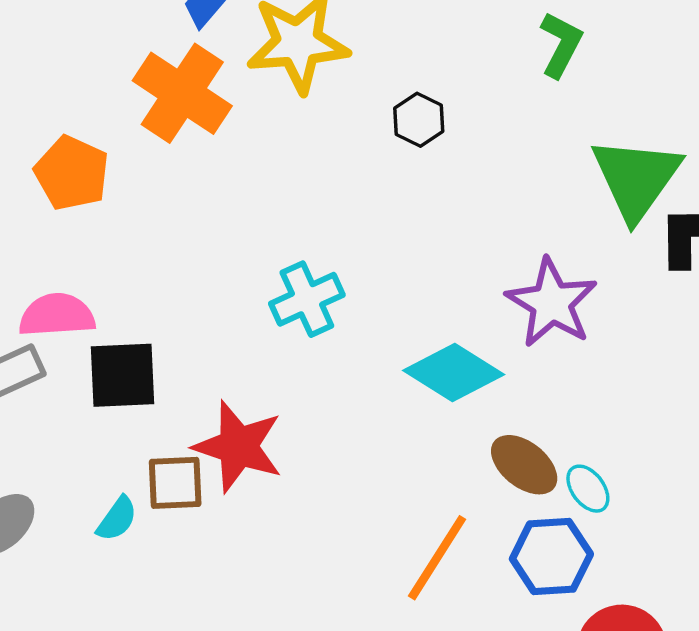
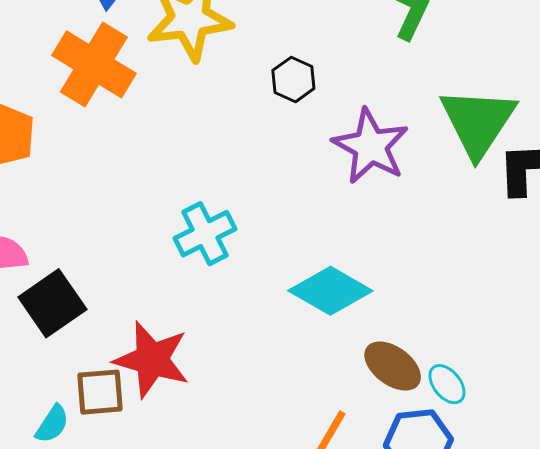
purple star: (552, 303) -> (371, 146), moved
black square: (123, 375) -> (52, 303), turned -30

